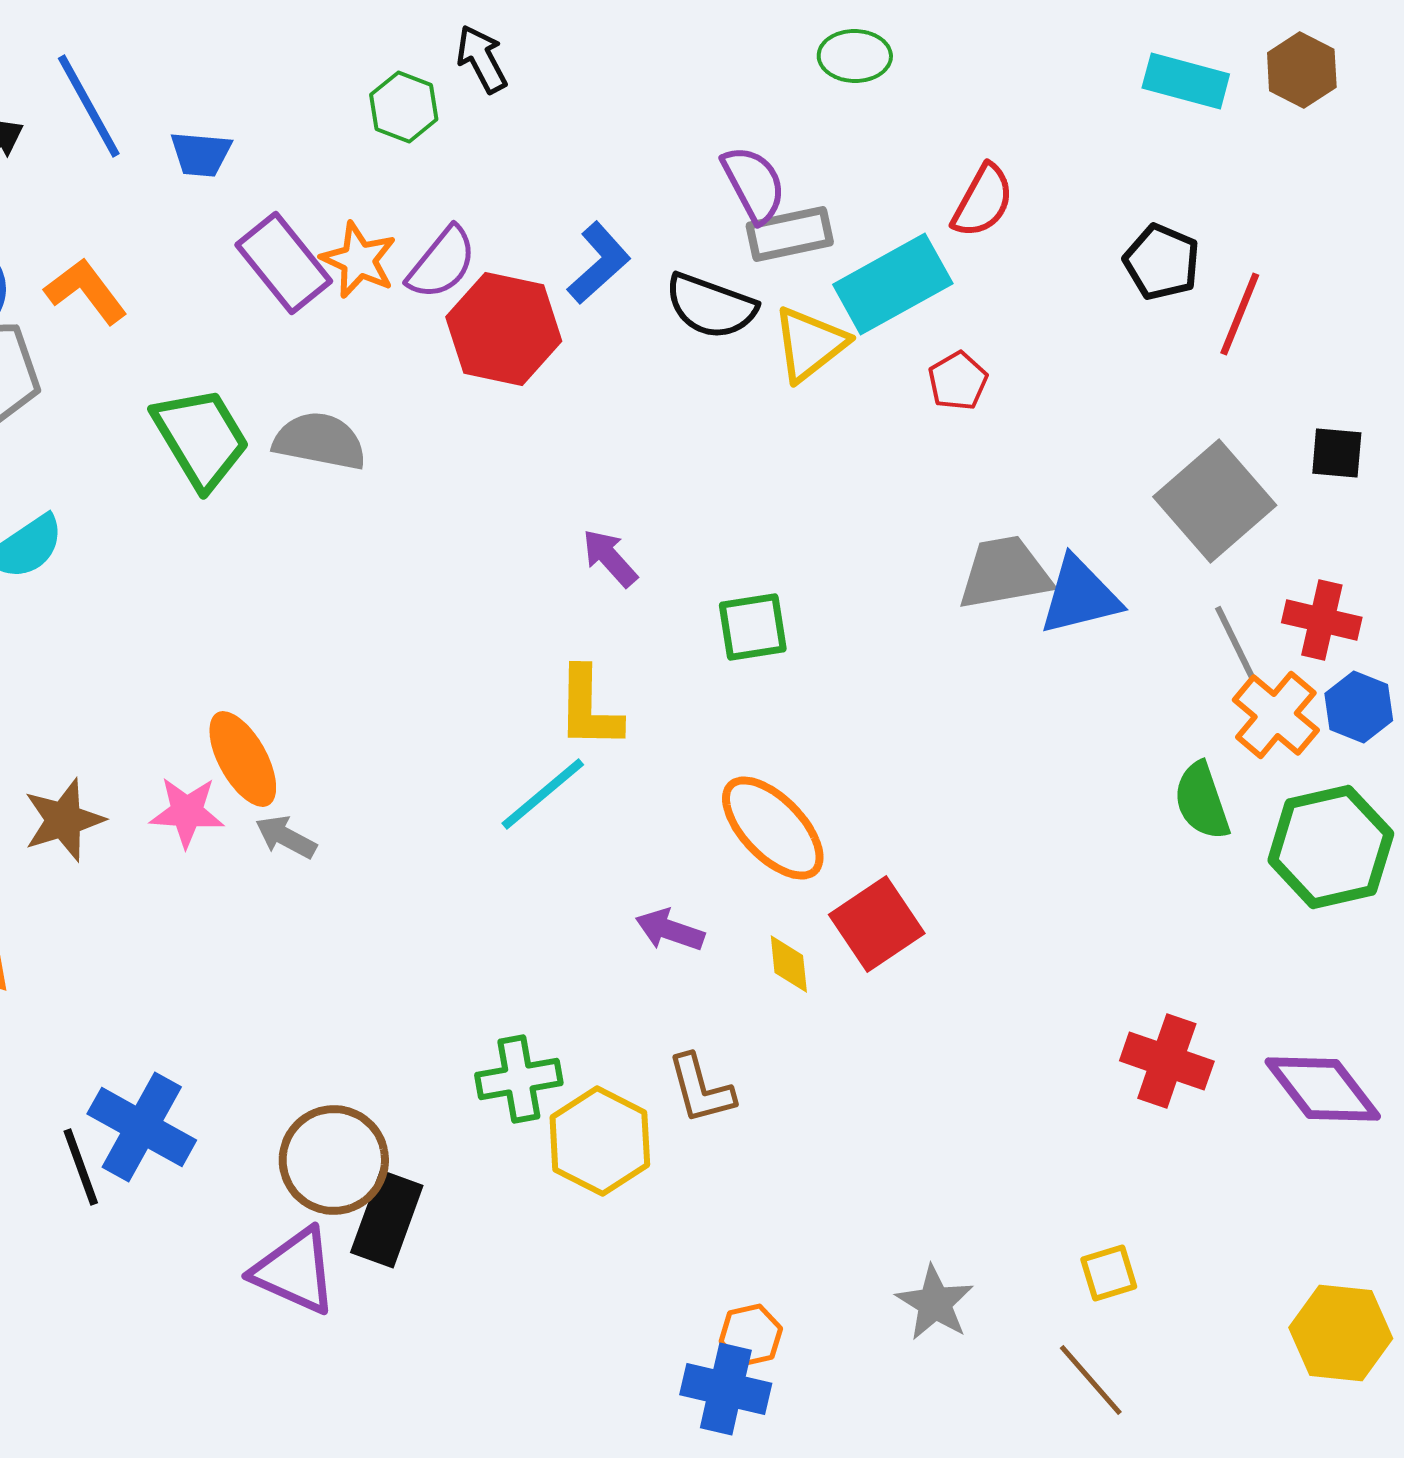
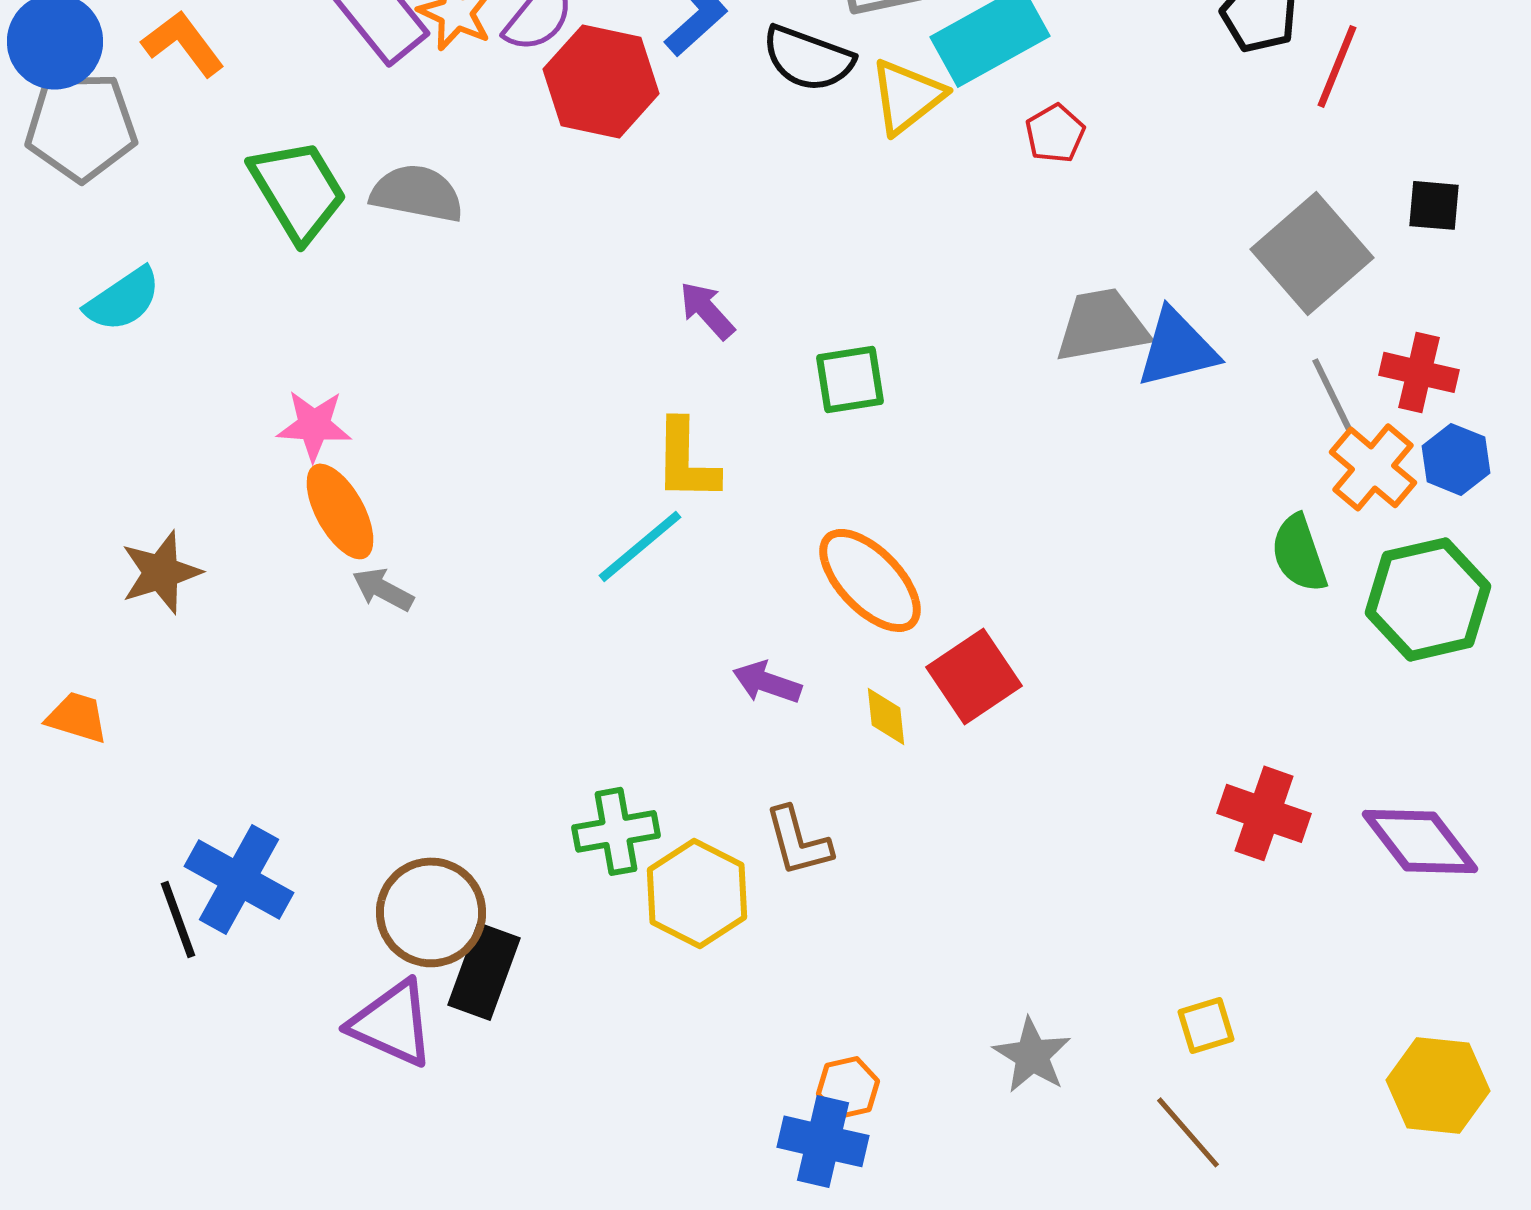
pink star: (187, 812) -> (314, 425), moved

